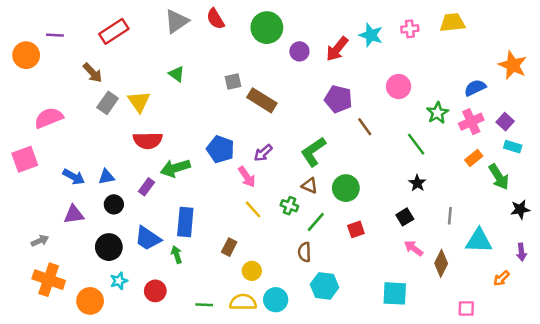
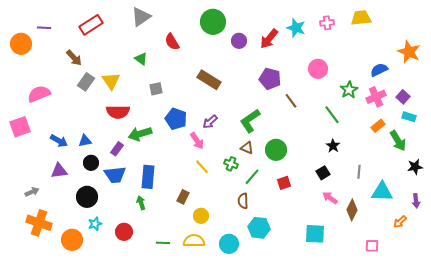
red semicircle: (215, 19) -> (172, 42), moved
gray square: (233, 82) -> (156, 89), moved
blue trapezoid: (148, 238) -> (115, 175), moved, turned -40
cyan circle: (276, 300) -> (229, 244), moved

